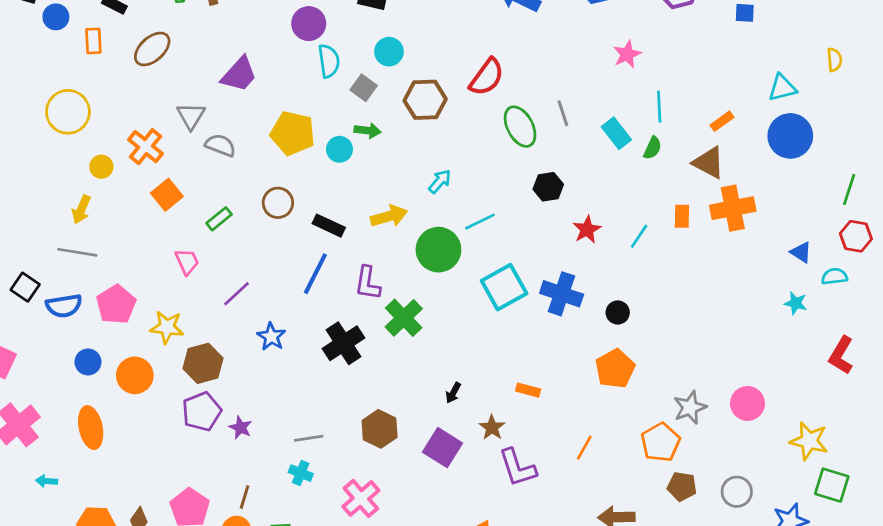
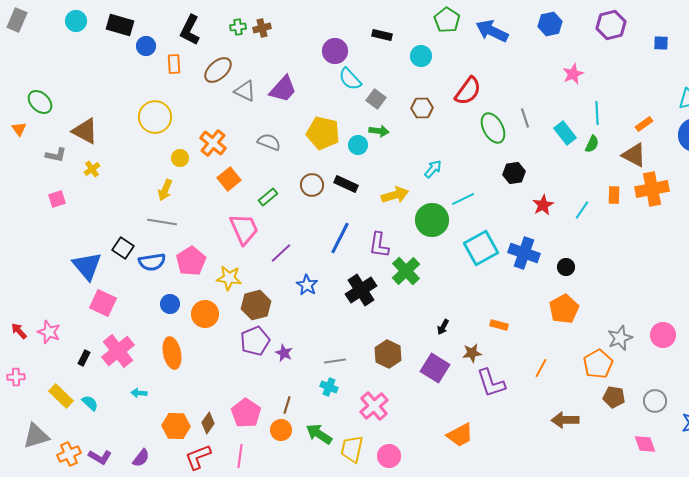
cyan circle: (389, 52) -> (421, 56), moved
cyan semicircle: (329, 61) -> (350, 79), turned 145
brown hexagon: (425, 100) -> (422, 108), size x0.7
gray triangle: (191, 116) -> (245, 91), moved, turned -35
black rectangle: (329, 226) -> (346, 184), moved
pink trapezoid: (187, 262) -> (244, 229), size x1.6
brown star: (492, 428) -> (472, 353), turned 30

